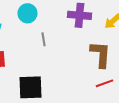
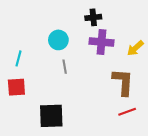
cyan circle: (28, 13) -> (58, 40), moved

